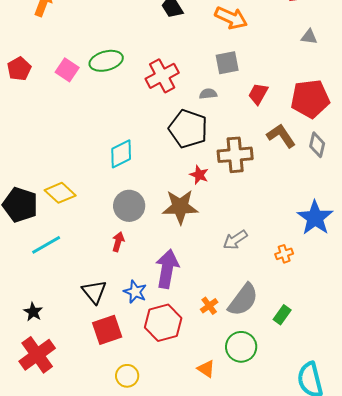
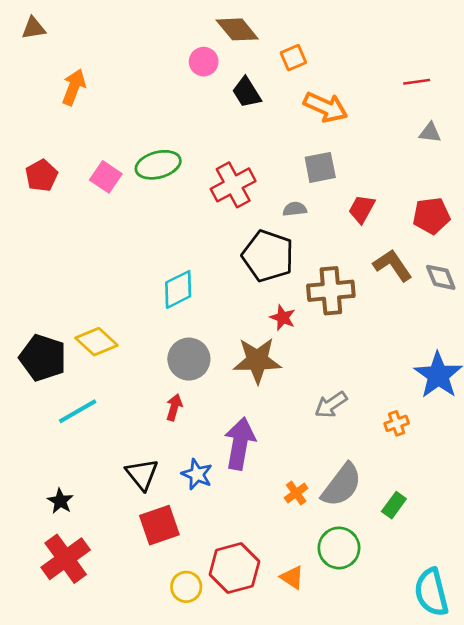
red pentagon: (310, 99) -> (431, 216), size x0.7
gray diamond: (317, 145) -> (441, 277), turned -35
red hexagon: (163, 323) -> (234, 568), moved

